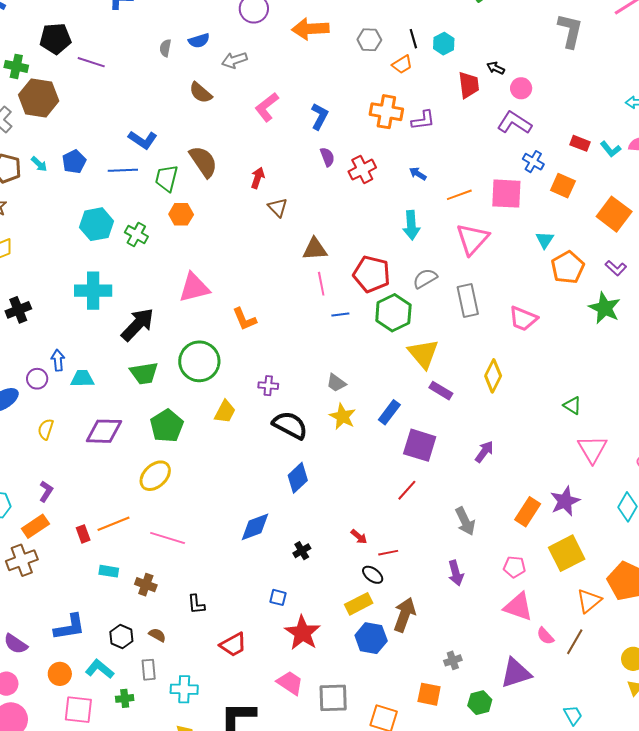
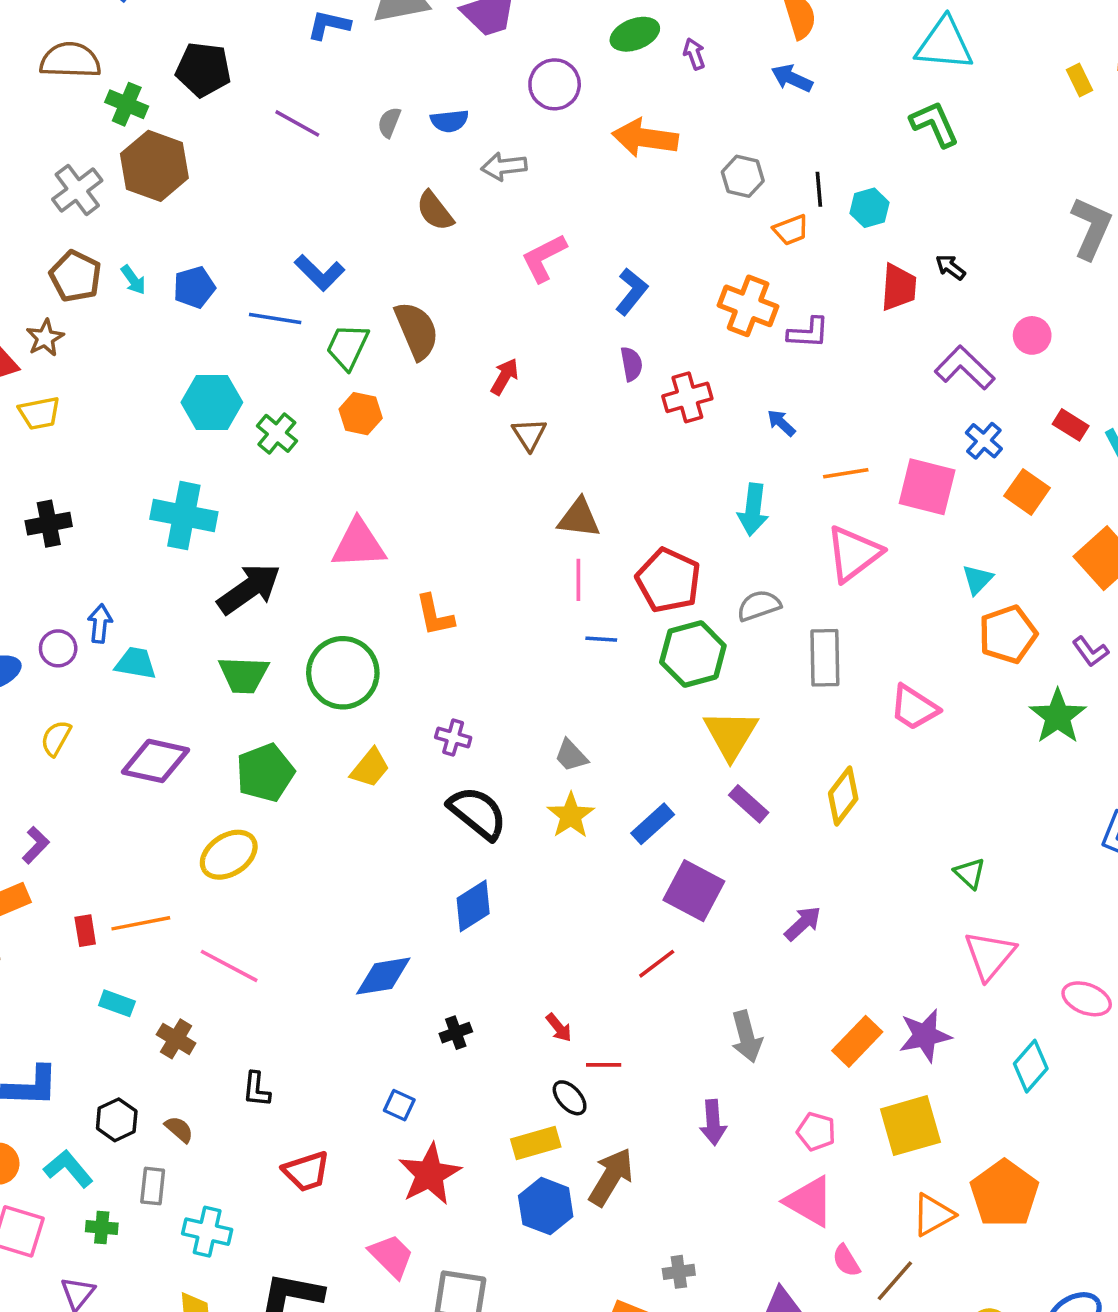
purple line: (91, 62) -> (297, 123), moved
pink circle: (521, 88) -> (1032, 335), moved

